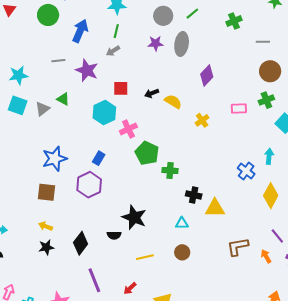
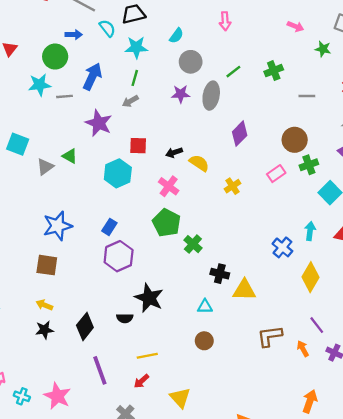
green line: (192, 14) -> (233, 72), moved
gray line: (58, 61) -> (65, 96), moved
brown circle: (270, 71) -> (295, 140), moved
cyan star: (18, 75) -> (40, 85), moved
cyan square: (18, 105) -> (18, 144), moved
pink rectangle: (239, 108) -> (276, 174), turned -35
pink cross: (128, 129) -> (169, 186), moved, turned -30
green cross: (170, 170) -> (193, 244), turned 35
purple hexagon: (89, 185) -> (119, 256), moved
yellow line: (145, 257) -> (147, 356), moved

